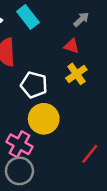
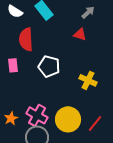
yellow cross: (76, 74) -> (88, 80), moved, turned -30
yellow circle: (44, 119) -> (68, 119), moved

